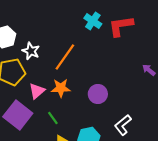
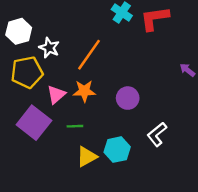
green line: (53, 118) -> (75, 126), turned -56

